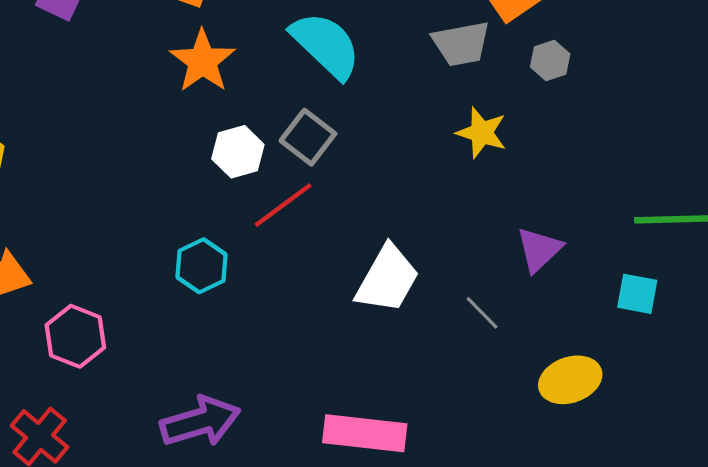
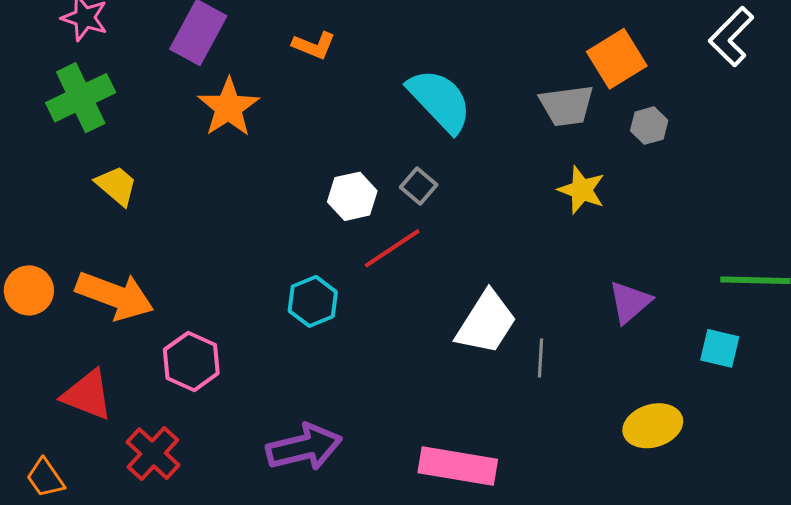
orange star: (203, 61) -> (228, 107), moved
gray square: (308, 137) -> (419, 186), size x0.7
gray line: (482, 313) -> (540, 358), moved, turned 45

